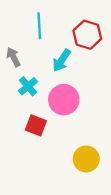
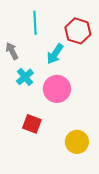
red square: (36, 125) -> (32, 124), moved

